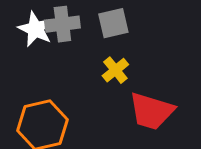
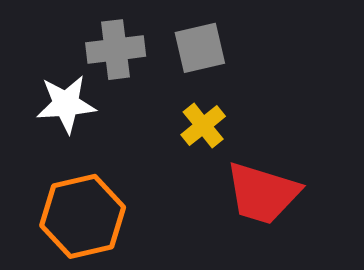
white star: (35, 29) -> (66, 104), moved, turned -30

